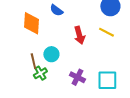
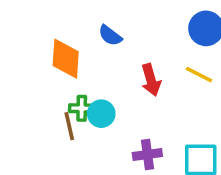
green cross: (40, 73) -> (82, 108), moved, turned 32
purple cross: (77, 77) -> (147, 155), turned -35

